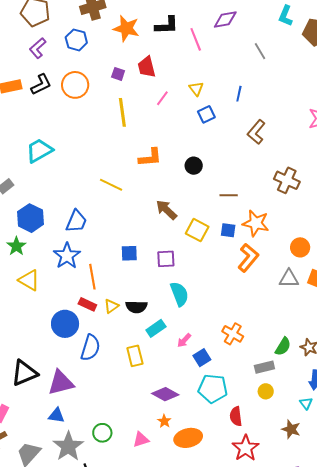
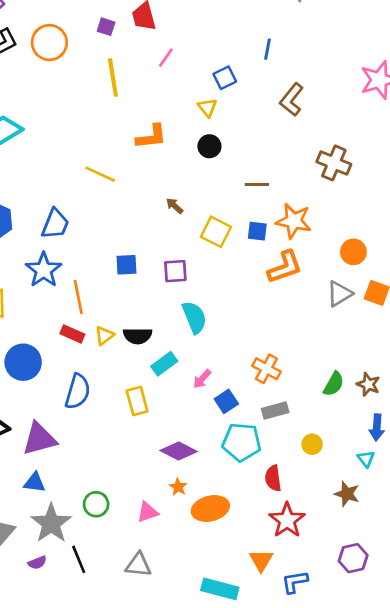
yellow triangle: (196, 89) -> (207, 108), moved
brown arrow: (166, 210) -> (175, 206), size x0.6
orange L-shape: (248, 258) -> (285, 267), turned 32
gray triangle: (289, 279) -> (339, 294), turned -30
blue circle: (65, 324) -> (23, 362), moved
gray rectangle: (264, 367) -> (275, 410), moved

